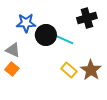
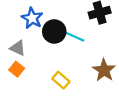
blue star: (26, 23) -> (32, 18), turned 30
yellow rectangle: (69, 70) -> (61, 80), moved

